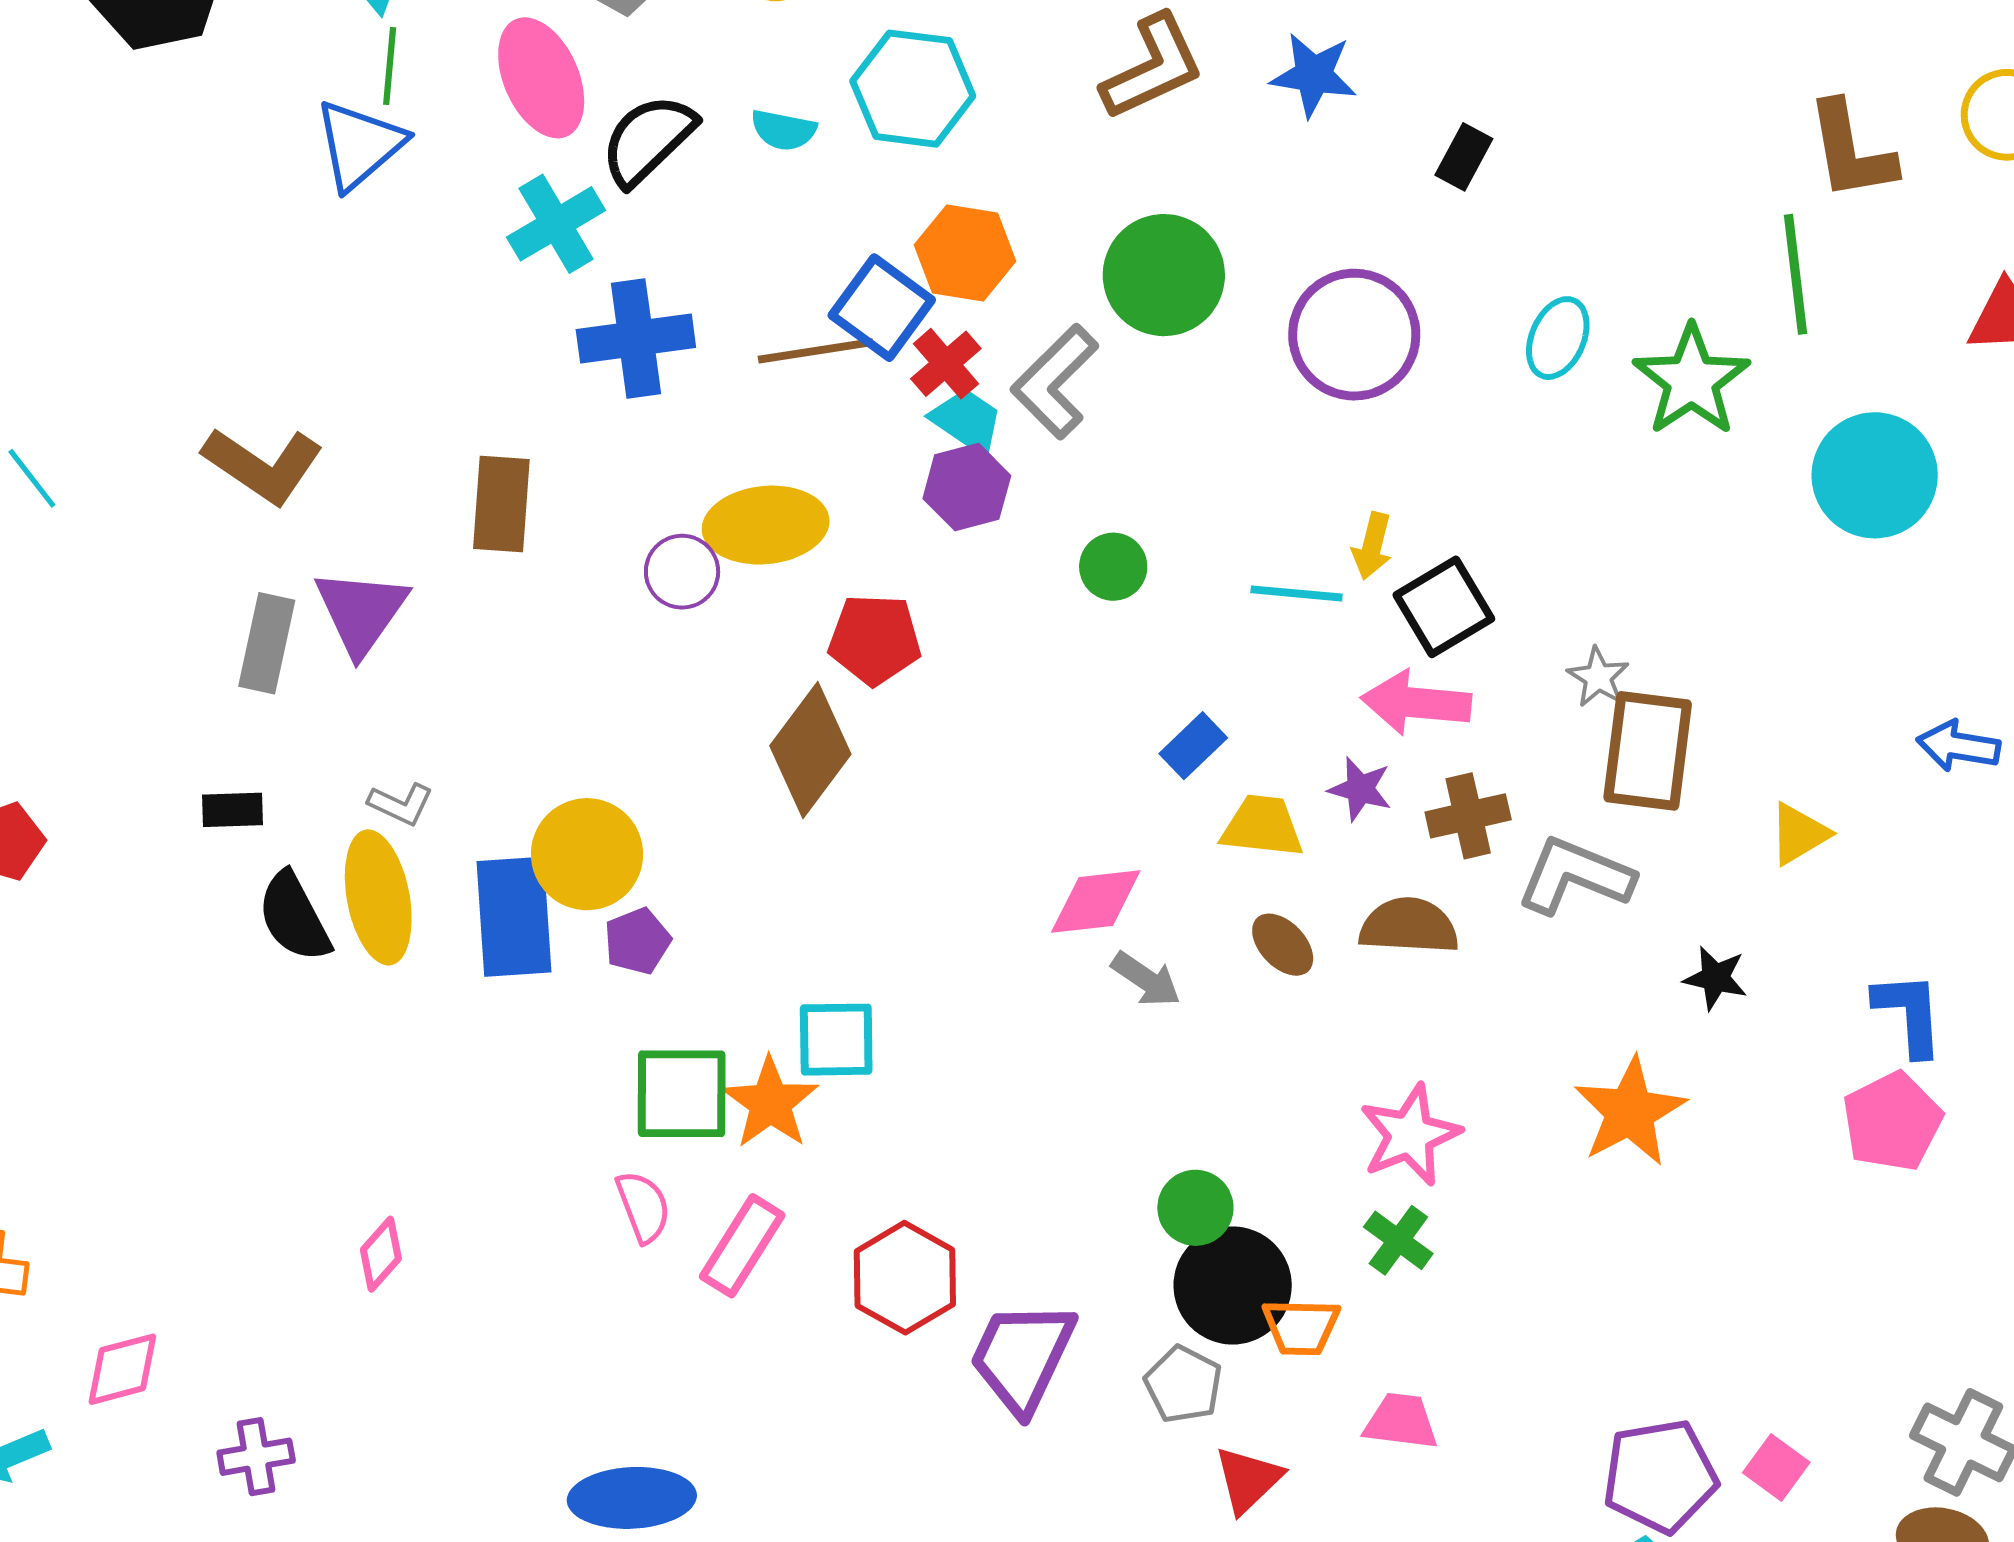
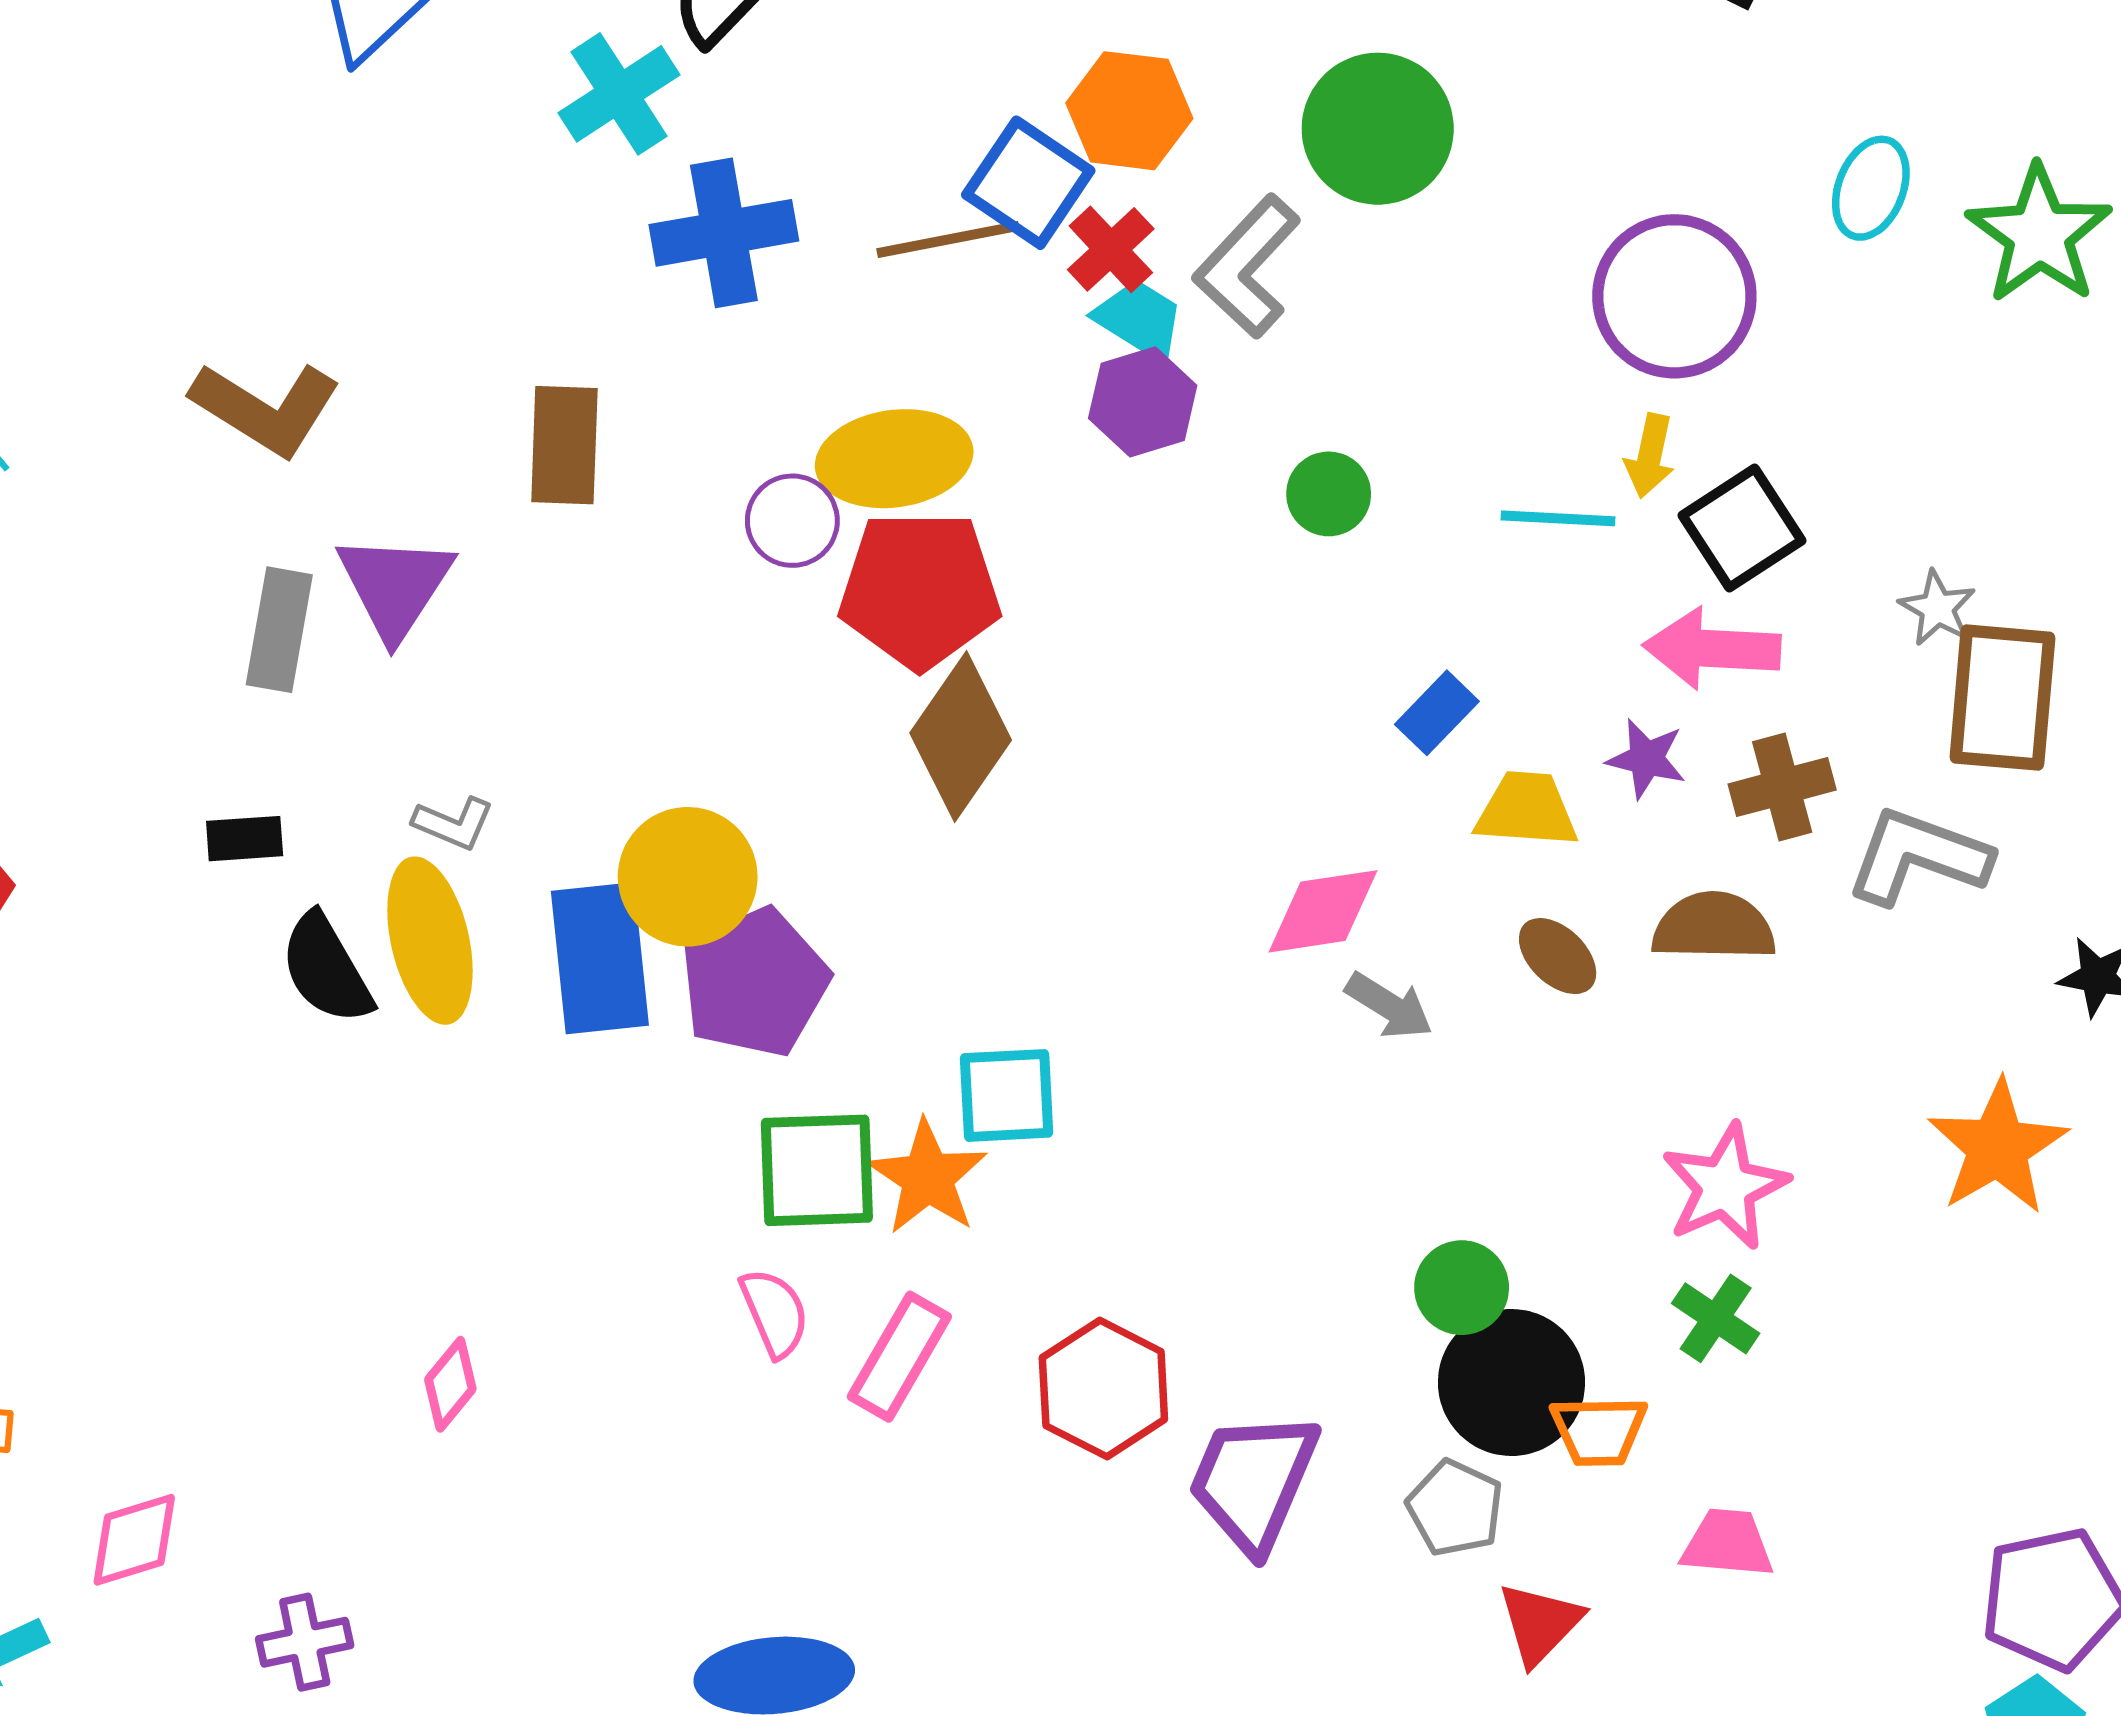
purple circle: (1354, 335) -> (1674, 296), moved
red pentagon: (875, 639) -> (920, 590), moved, size x1.4
purple pentagon: (637, 941) -> (754, 983), size x1.8

